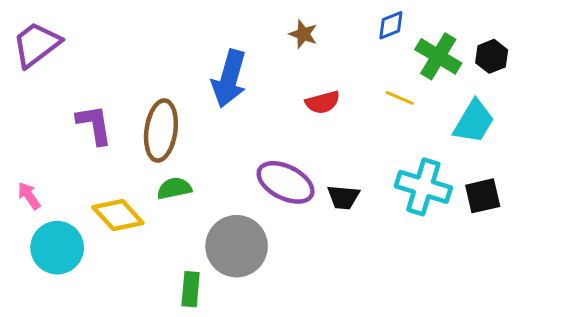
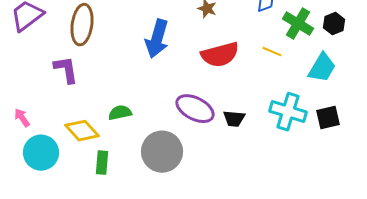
red semicircle: (323, 102) -> (220, 55), size x1.6
brown ellipse: (161, 131) -> (82, 25), moved
green rectangle: (191, 289) -> (102, 163), moved

